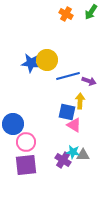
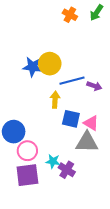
yellow arrow: (80, 101) -> (55, 100), moved
pink triangle: (74, 125) -> (91, 123), moved
cyan star: (73, 152) -> (53, 161), moved
gray triangle: (83, 155) -> (87, 142), moved, size x1.6

